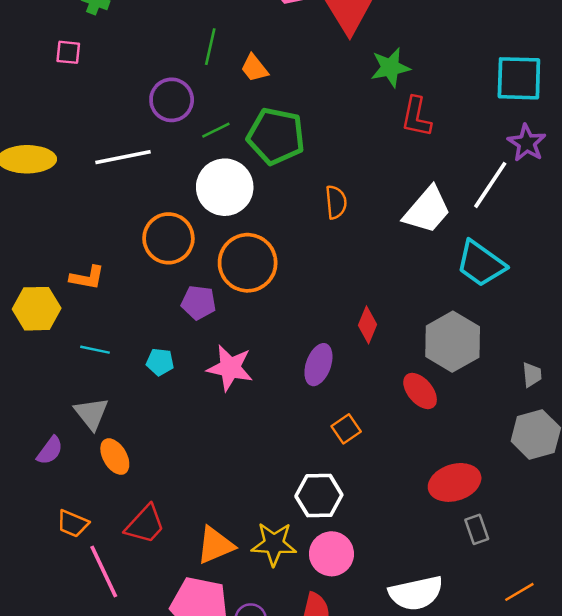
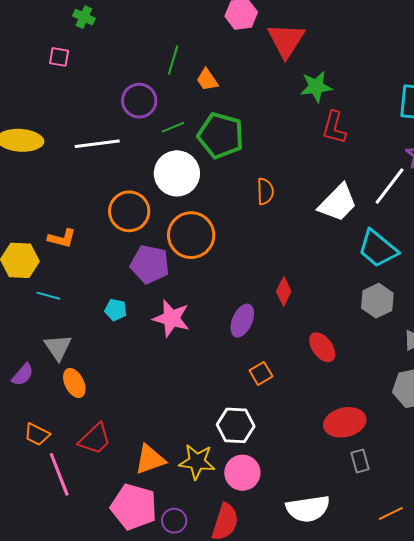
purple pentagon: (199, 303) -> (150, 264), size x1.4
gray hexagon: (453, 342) -> (377, 301), moved, size x0.7
cyan line: (95, 350) -> (48, 296), moved

